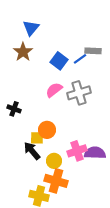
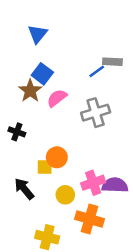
brown star: (23, 52) -> (30, 91), moved
blue square: (59, 61) -> (42, 74), moved
pink semicircle: (54, 90) -> (57, 98), moved
black arrow: (32, 151) -> (24, 189), moved
orange cross: (56, 181) -> (89, 219), moved

